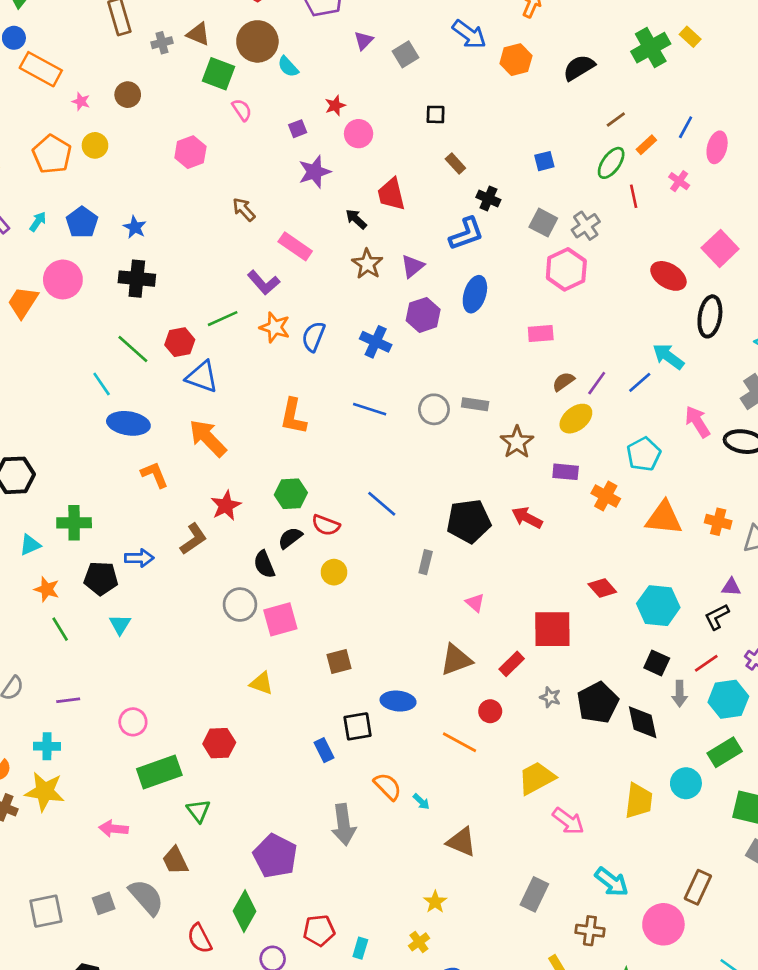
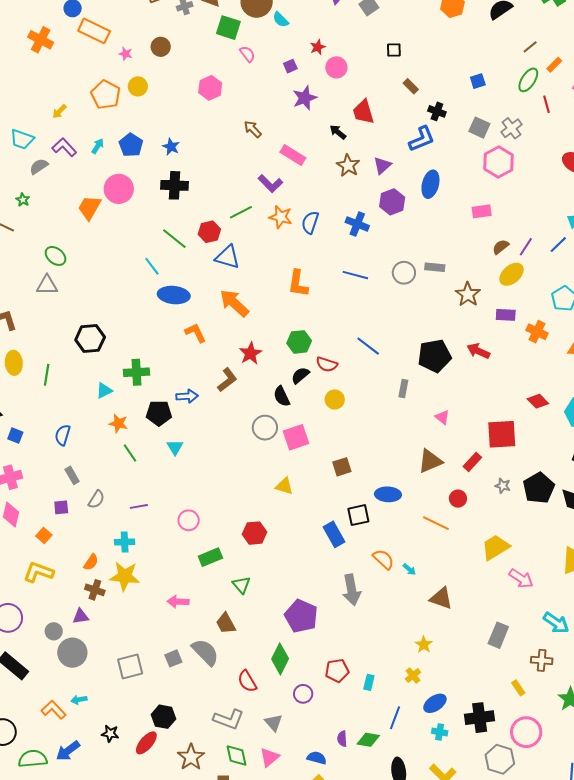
blue rectangle: (324, 750) -> (334, 534), size x1.4
green rectangle: (159, 772) -> (210, 557), size x0.7

